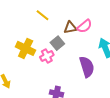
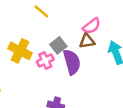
brown triangle: (70, 28) -> (87, 41), moved
purple semicircle: (87, 67) -> (72, 62), moved

